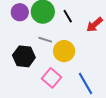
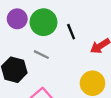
yellow circle: (64, 51) -> (92, 83), moved

